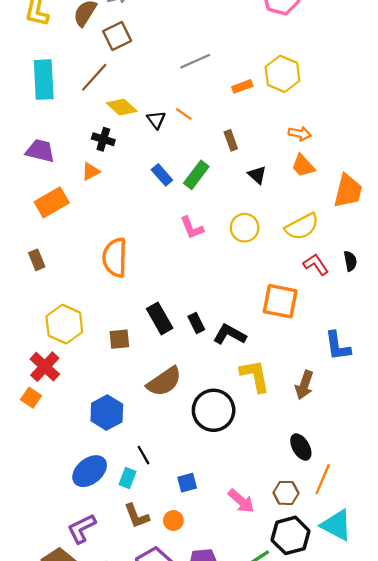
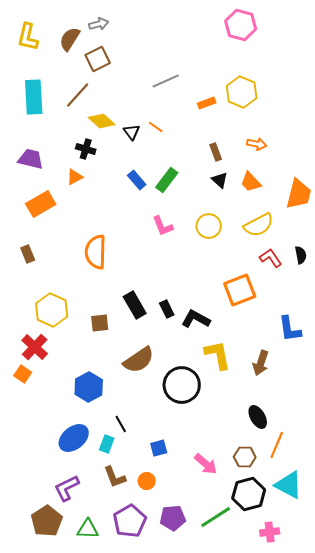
brown rectangle: (231, 140) -> (216, 152), moved
orange trapezoid: (303, 166) -> (251, 182), moved
orange square: (280, 301) -> (240, 290), turned -32

